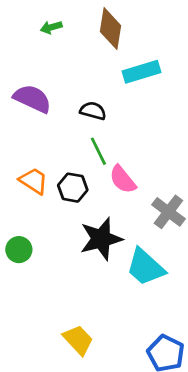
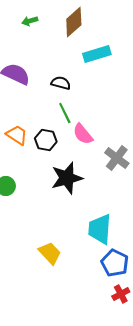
brown diamond: (110, 29) -> (74, 22), turned 40
cyan trapezoid: (146, 267) -> (100, 229), moved, turned 52

